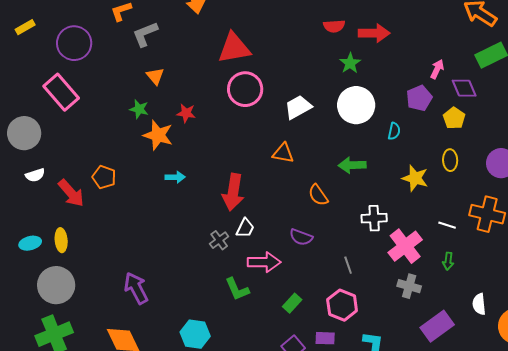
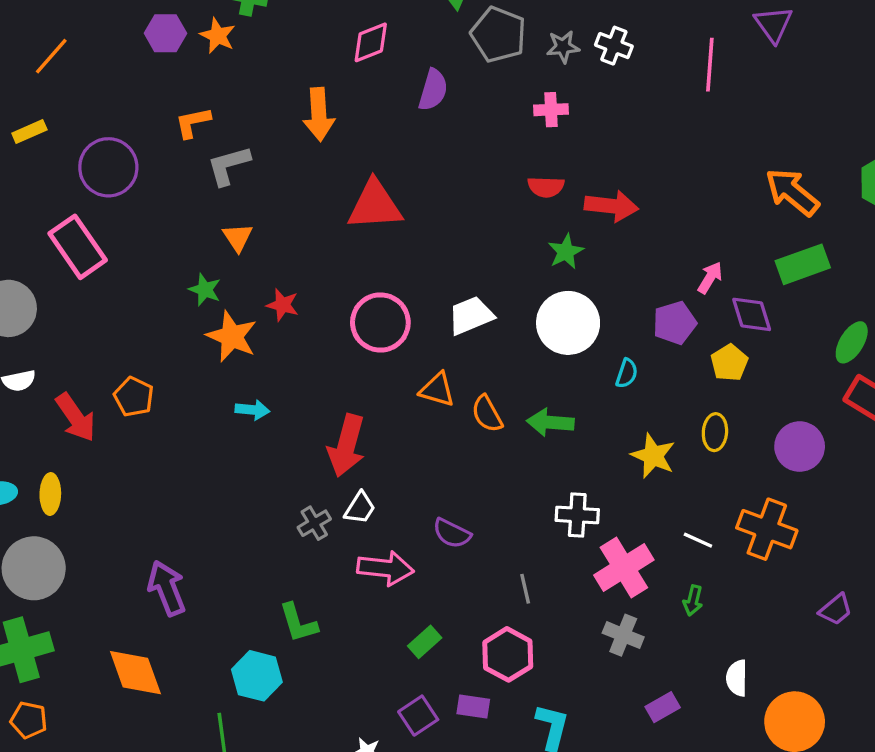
pink circle: (245, 89) -> (380, 322), moved
orange semicircle: (318, 195) -> (487, 414), moved
green L-shape: (237, 289) -> (298, 623), moved
purple rectangle: (437, 326) -> (663, 707), size x0.6

